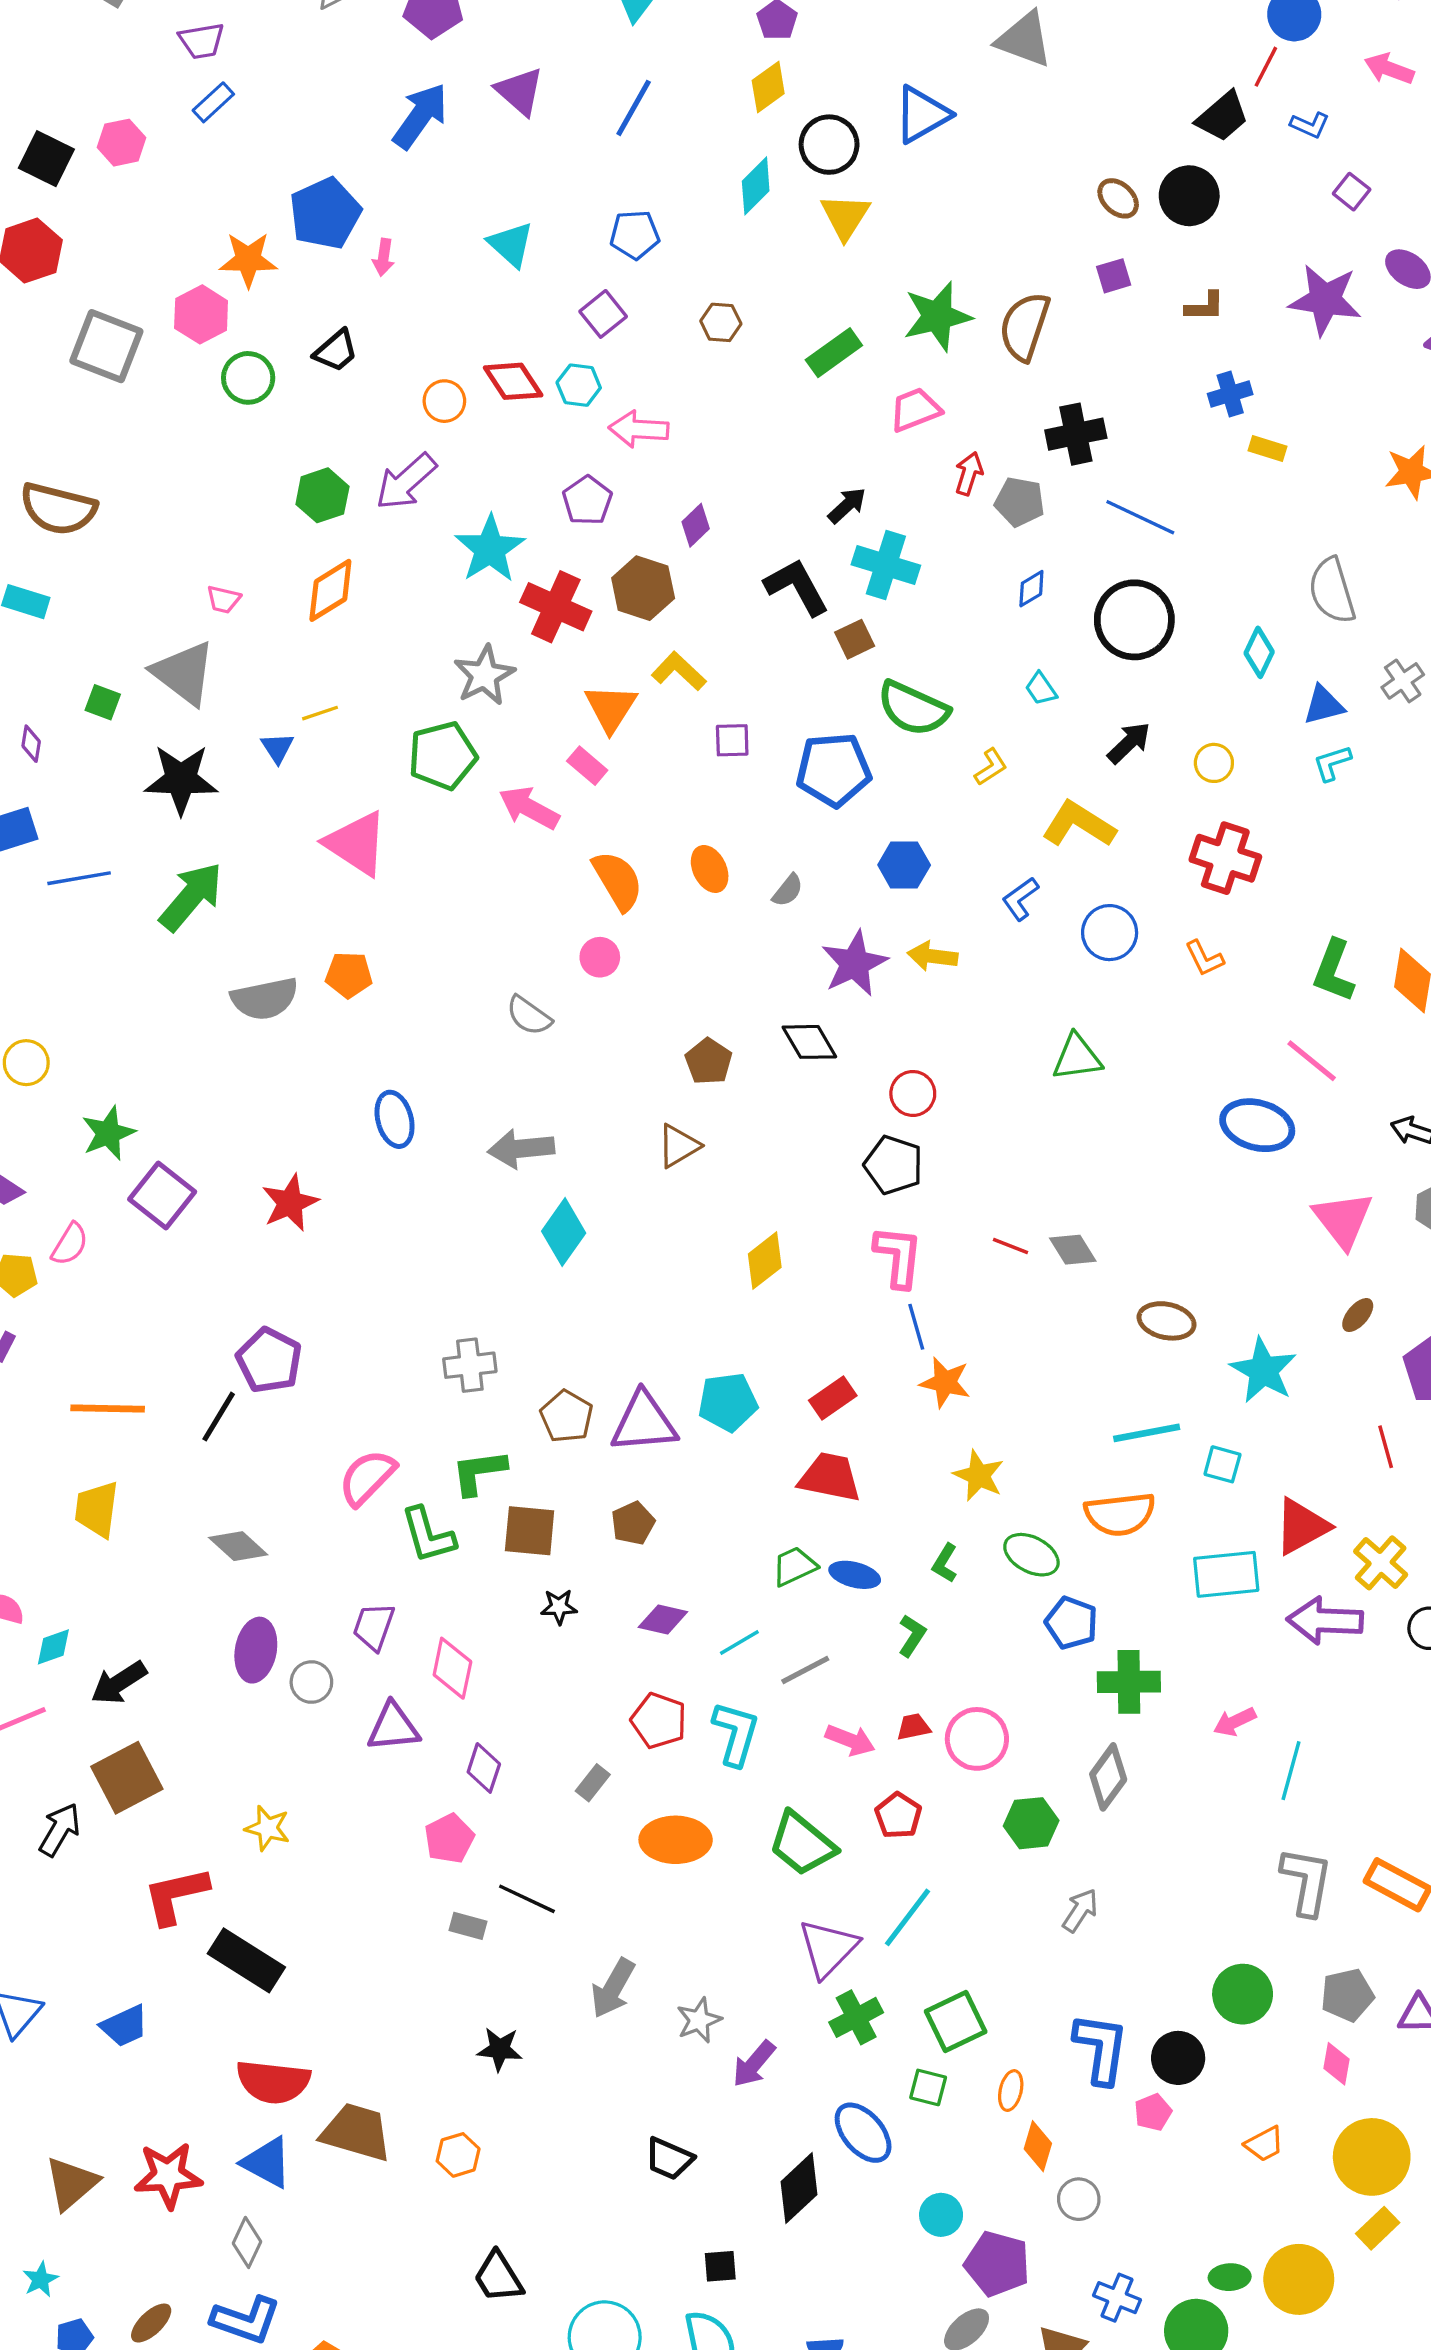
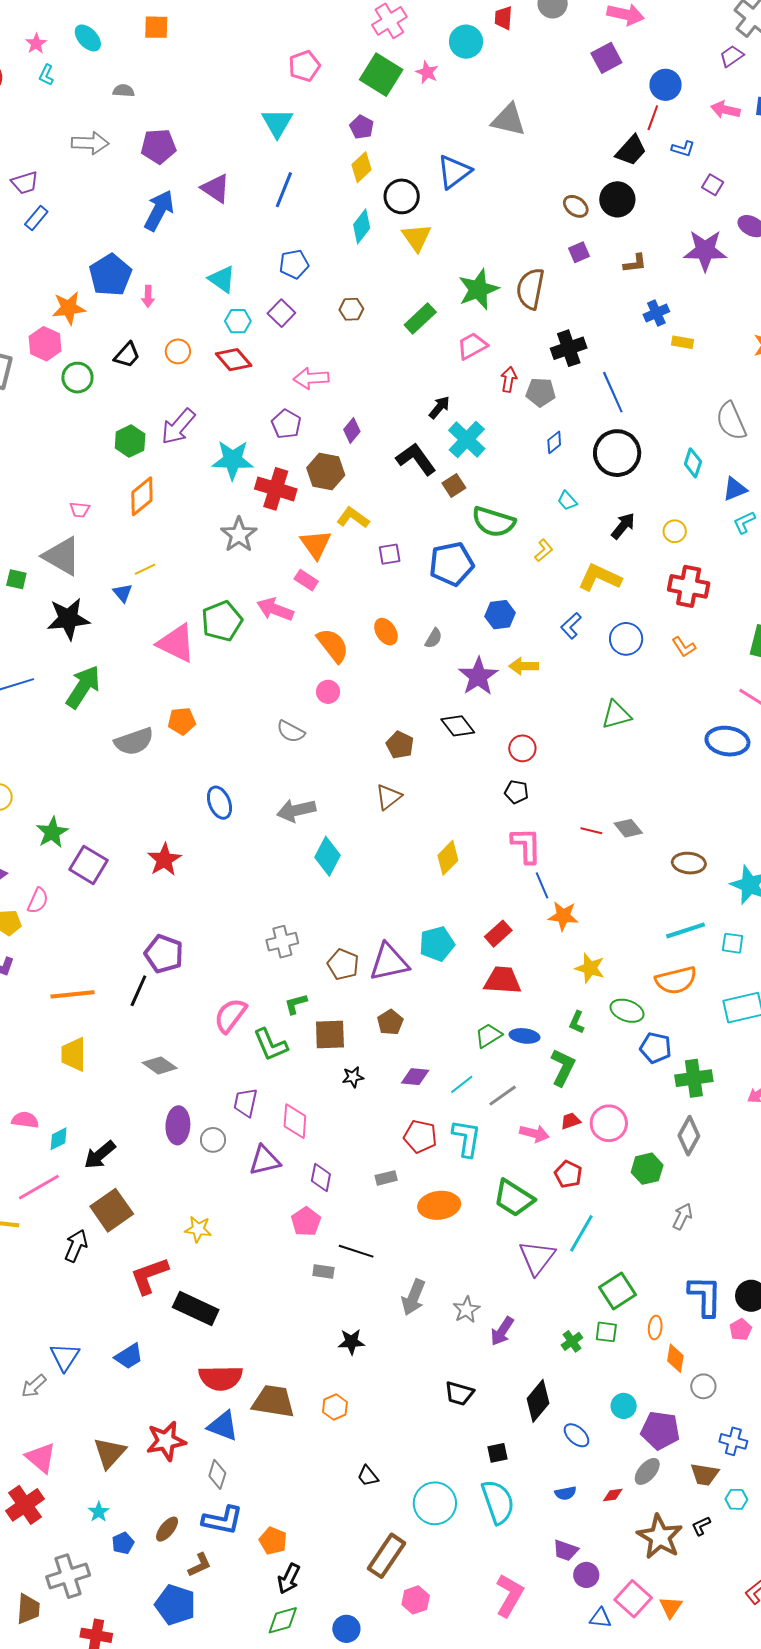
cyan hexagon: (579, 385) -> (238, 321), moved
orange circle: (444, 401) -> (178, 351), moved
blue line: (1140, 517) -> (613, 392), turned 48
cyan star: (490, 549) -> (233, 460), turned -30
cyan cross: (886, 565) -> (467, 440), turned 33
green pentagon: (443, 756) -> (222, 621), moved
black pentagon: (893, 1165) -> (516, 792), size x0.7
green L-shape: (479, 1472) -> (296, 1004), size x0.7
green L-shape: (912, 1636) -> (563, 1067), size x1.5
gray rectangle: (593, 1783) -> (386, 1178), turned 45
green cross: (856, 2017) -> (572, 1341), moved, size x0.7
blue ellipse: (863, 2133) -> (576, 1435), moved, size x0.7
black trapezoid: (498, 2277) -> (368, 1476), size x0.7

